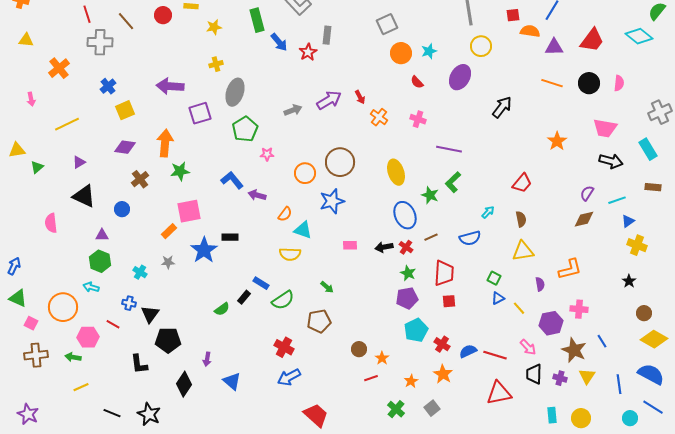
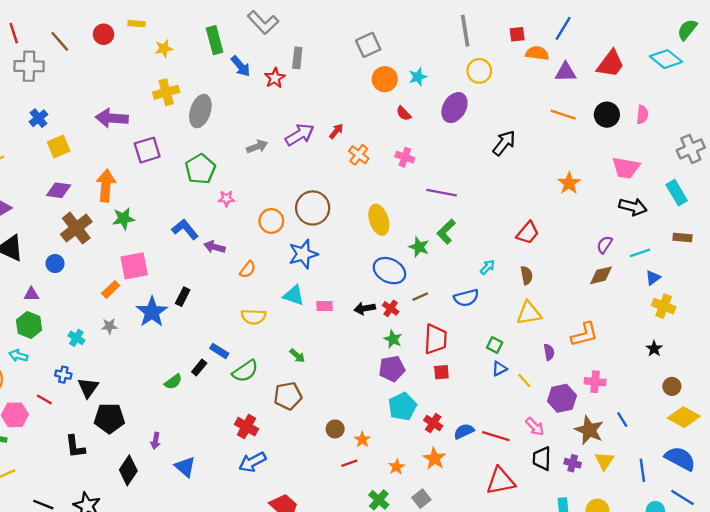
yellow cross: (216, 64) -> (166, 92), size x1.5
gray ellipse: (235, 92) -> (200, 111), moved
red arrow: (360, 97) -> (336, 131), turned -112
brown cross: (140, 179) -> (76, 228), size x1.5
blue ellipse: (405, 215) -> (389, 271), turned -40
cyan triangle: (303, 230) -> (294, 295), moved
black rectangle: (230, 237) -> (183, 297), turned -63

